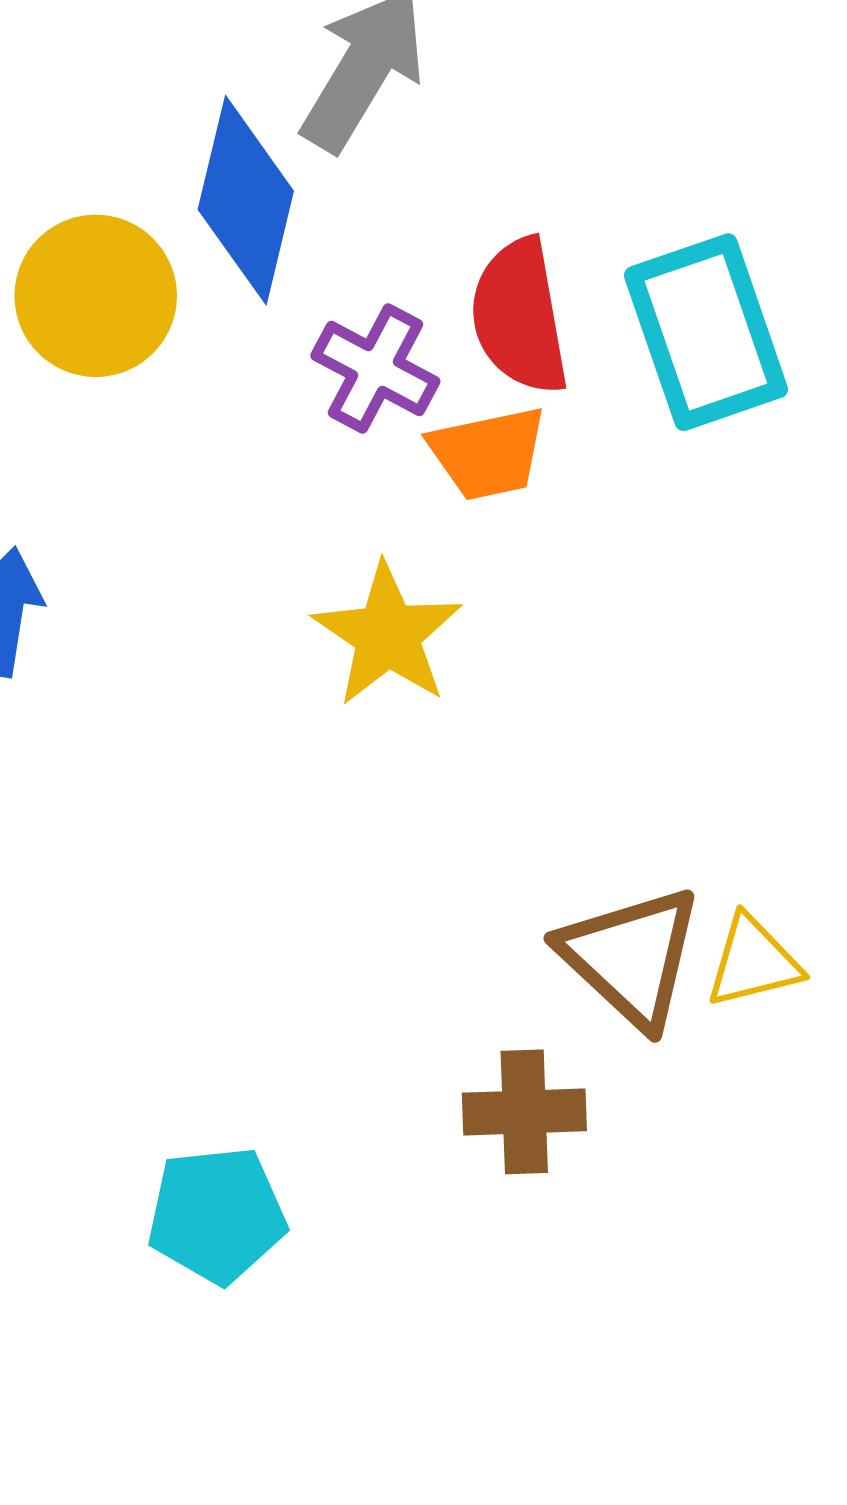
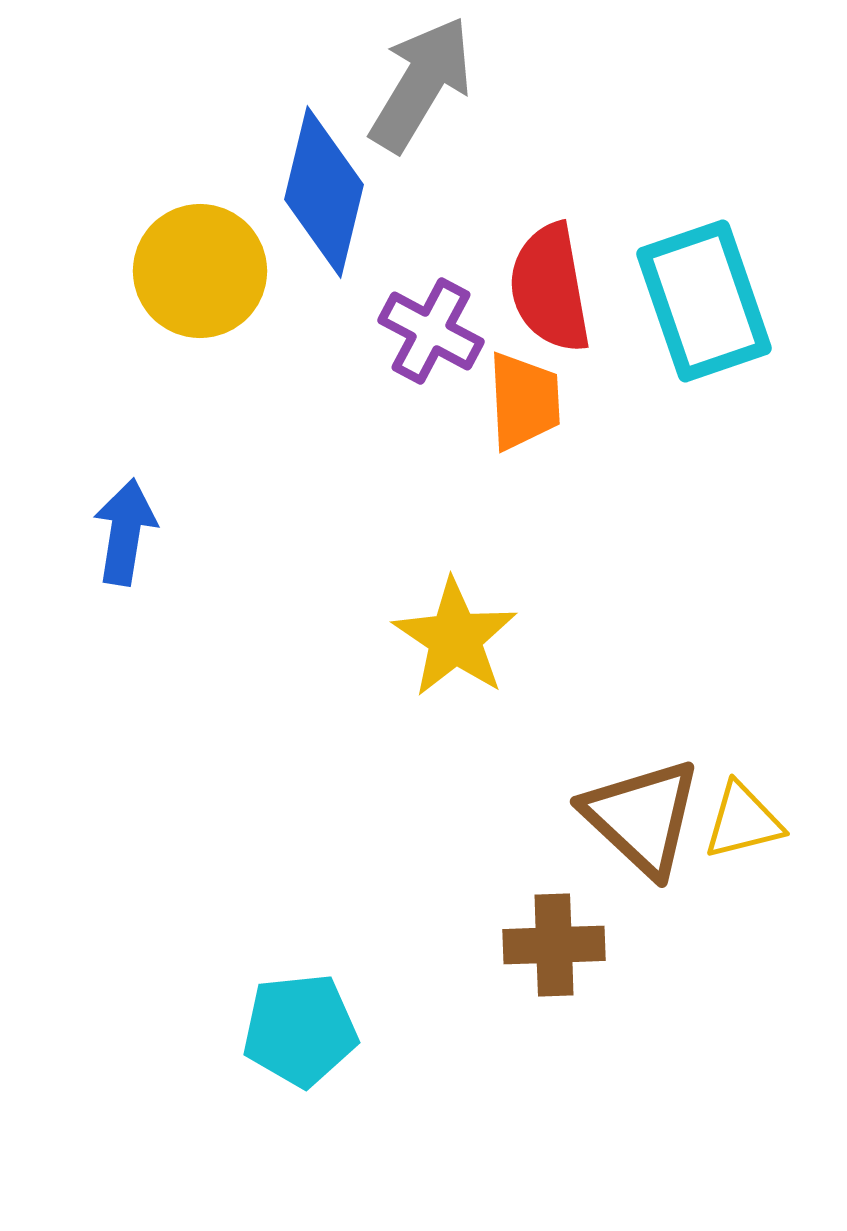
orange trapezoid: (488, 453) -> (524, 401), turned -81
yellow star: (388, 635) -> (455, 638), moved

